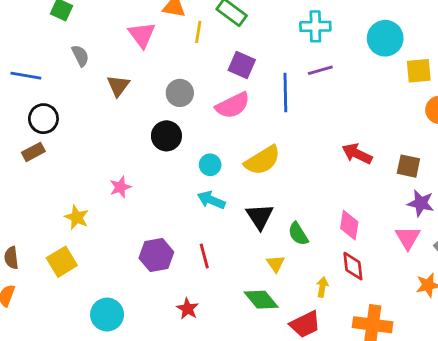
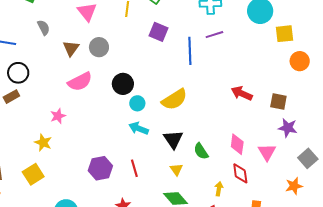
gray circle: (180, 93) -> (99, 47), moved
pink semicircle: (233, 105) -> (80, 82), moved
black circle: (166, 136) -> (123, 84), moved
pink star: (120, 187) -> (58, 116), moved
pink triangle: (408, 238) -> (267, 152), moved
yellow triangle: (276, 264) -> (176, 170), moved

